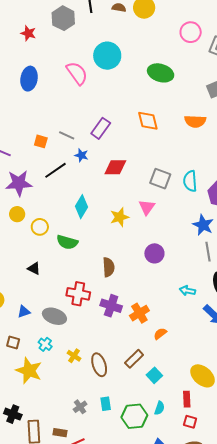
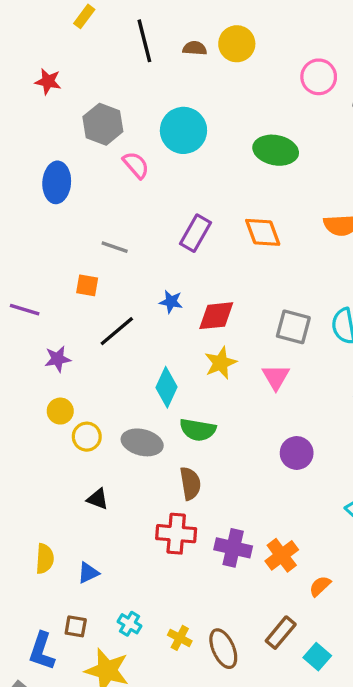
gray hexagon: (63, 18) -> (103, 124), moved
red star: (28, 33) -> (48, 81), moved
pink semicircle: (77, 73) -> (136, 165), size x0.7
purple rectangle: (101, 128) -> (195, 233), moved
gray line: (67, 135) -> (115, 247), moved
blue star: (81, 155) -> (171, 302), moved
purple star: (19, 183) -> (58, 359), size x0.6
yellow star: (119, 217) -> (221, 363), moved
yellow circle: (40, 227) -> (87, 437), moved
green semicircle: (67, 242) -> (198, 430), moved
brown semicircle: (109, 267) -> (190, 483), moved
gray ellipse: (54, 316) -> (142, 442), moved

